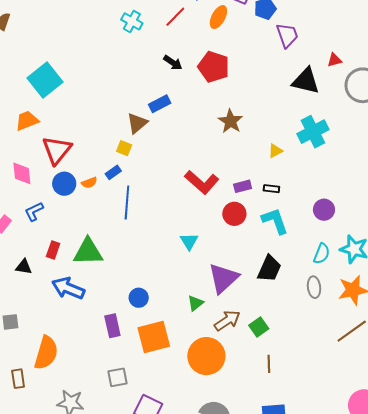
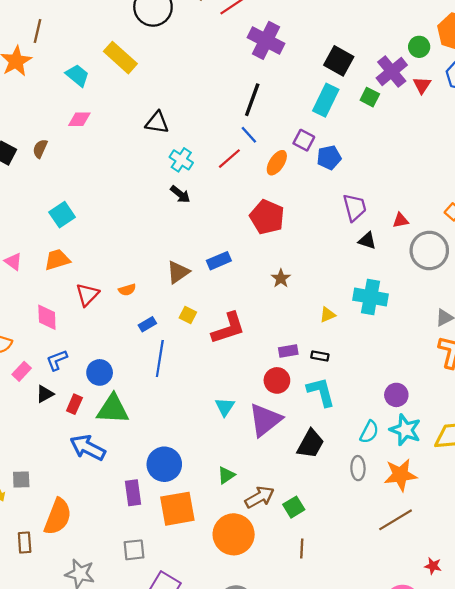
purple trapezoid: (287, 35) -> (355, 207), moved
black arrow: (173, 63) -> (180, 194), moved
cyan square: (45, 80) -> (62, 215), moved, size x0.7
black triangle: (306, 81) -> (367, 241), size x0.6
blue rectangle: (160, 104) -> (219, 261), moved
brown star: (230, 121) -> (281, 278), size x0.7
cyan cross: (313, 132) -> (371, 297), turned 32
yellow square: (124, 148) -> (188, 315), moved
red triangle: (57, 150) -> (87, 295), size x0.7
red L-shape: (202, 182) -> (228, 328), moved, turned -64
orange semicircle: (89, 183) -> (127, 290), moved
blue circle: (64, 184) -> (100, 372), moved
purple circle: (324, 210) -> (396, 395), moved
black triangle: (24, 267) -> (45, 394), moved, turned -42
purple triangle: (223, 278) -> (265, 420), moved
blue circle: (139, 298) -> (164, 464), size x1.6

